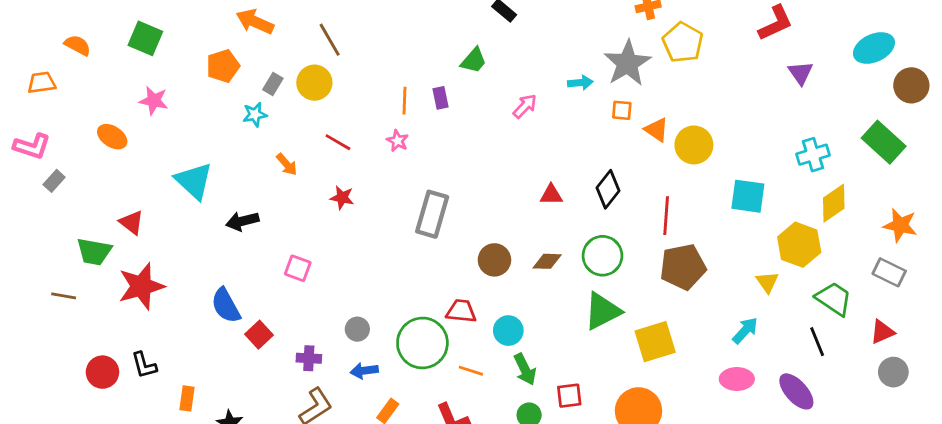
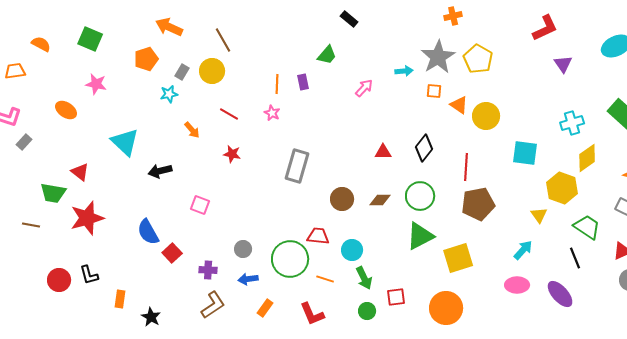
yellow pentagon: (683, 42) -> (478, 59), moved

